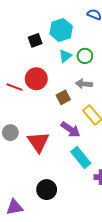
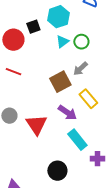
red circle: (36, 79) -> (13, 40), moved
gray arrow: (84, 84) -> (80, 69), turned -49
brown square: (63, 97) -> (60, 82), size x1.5
black circle: (47, 190) -> (57, 171), moved

